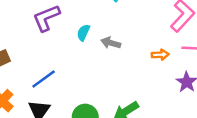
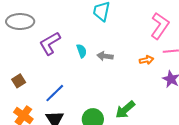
cyan semicircle: (83, 33) -> (82, 51), turned 144

